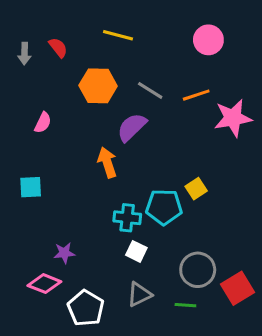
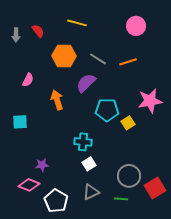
pink star: (233, 118) -> (150, 101), moved
orange arrow: (107, 162) -> (57, 100), moved
cyan pentagon: (164, 207) -> (107, 110), moved
white square: (136, 251) -> (89, 164), turned 32

